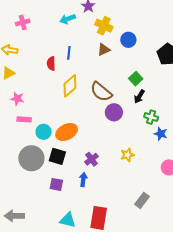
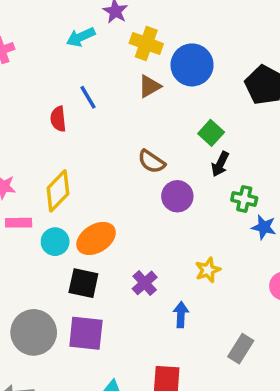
blue circle: (128, 40) -> (192, 65), size x1.5
blue line: (69, 53) -> (88, 97), turned -32
yellow diamond: (70, 86) -> (58, 191), moved
brown semicircle: (101, 92) -> (152, 162), size x0.7
gray circle: (31, 158) -> (34, 332), moved
blue arrow: (83, 179) -> (181, 315), moved
purple square: (56, 184) -> (86, 333), size x1.5

